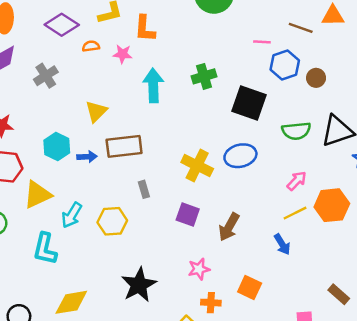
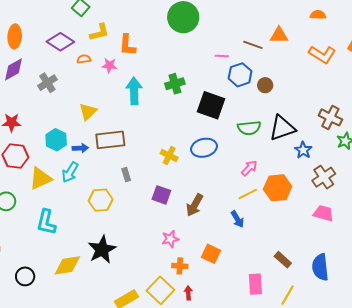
yellow cross: (197, 165) -> (169, 155), size x0.7
cyan arrow: (72, 215) -> (70, 172), moved
black star: (139, 285) -> (102, 250), moved

